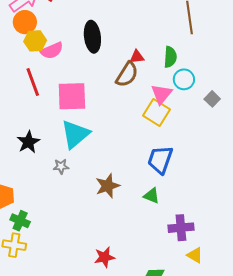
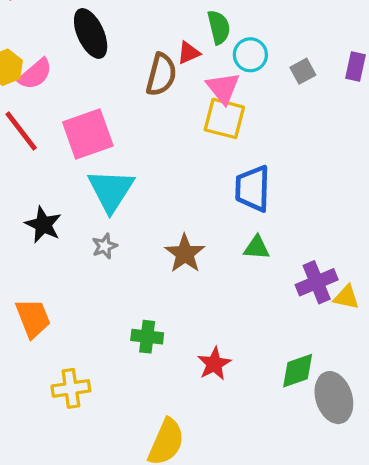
red triangle: (137, 57) -> (189, 53), moved
gray square: (212, 99) -> (303, 71), turned 35
green cross: (20, 221) -> (147, 337), moved
yellow triangle: (195, 255) -> (346, 297), moved

